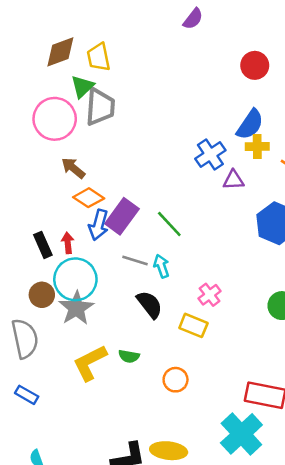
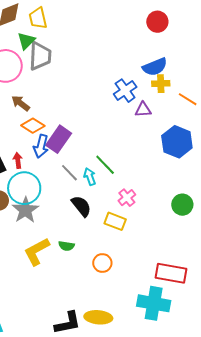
blue semicircle: (250, 124) -> (155, 67), turned 35
green line: (169, 224) -> (105, 165), moved
gray line: (135, 260) -> (69, 173), turned 30
cyan cross: (241, 434) -> (154, 303), turned -36

